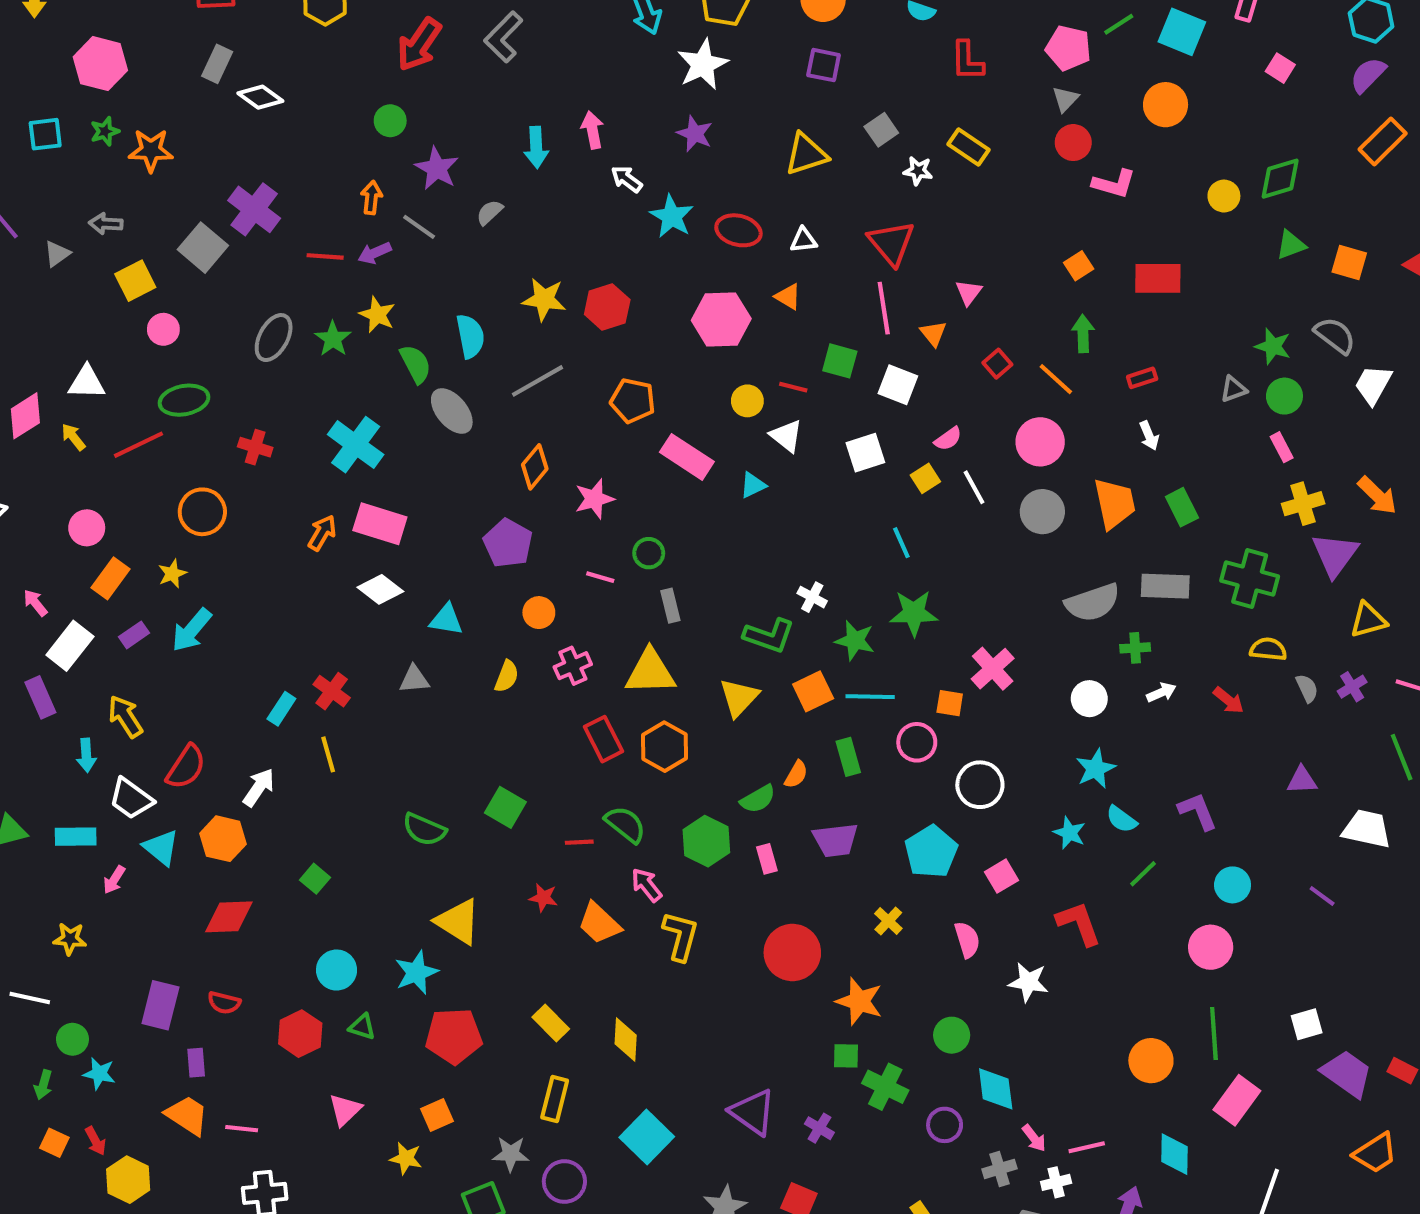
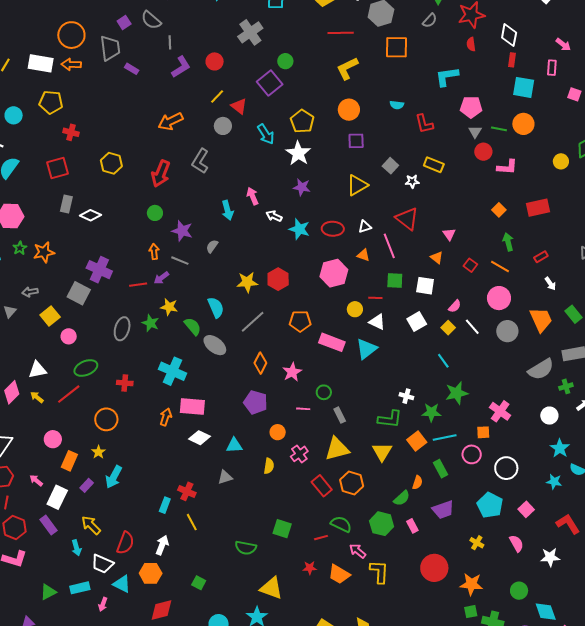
green line: (1119, 24) -> (499, 129), moved, turned 56
pink line: (884, 308) -> (389, 246), moved
cyan triangle: (753, 485) -> (366, 349), size x1.6

